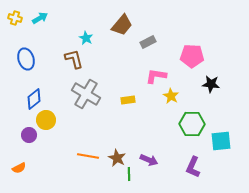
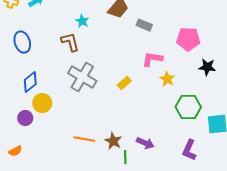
gray rectangle: (148, 42) -> (144, 25), turned 49
yellow rectangle: (128, 100) -> (124, 83), turned -32

